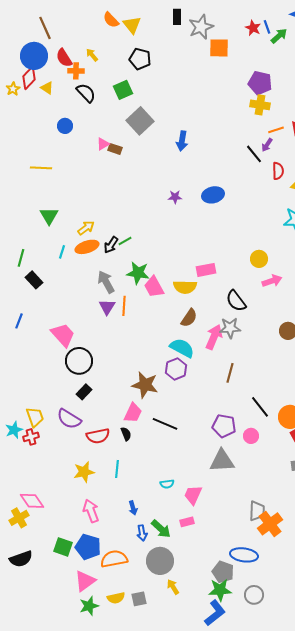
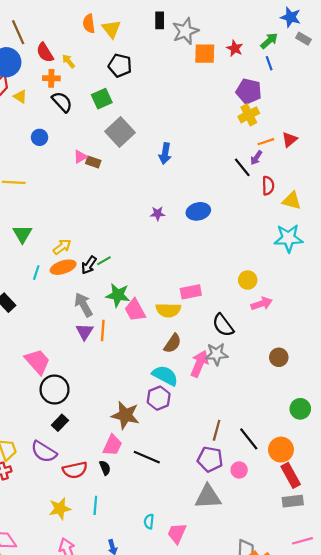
orange semicircle: (111, 20) -> (89, 24), turned 36
blue line: (267, 27) -> (269, 63), moved
red star: (253, 28) -> (235, 48), moved
red semicircle: (64, 58) -> (45, 53), moved
yellow cross: (260, 105) -> (249, 115), turned -36
brown line: (230, 373) -> (217, 430), moved
cyan semicircle: (167, 484) -> (149, 521), turned 104

